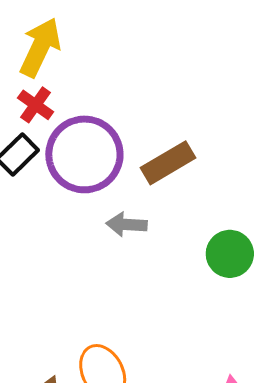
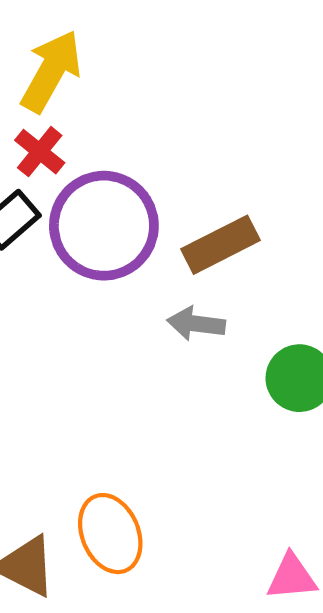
gray arrow: (127, 224) -> (196, 324), moved

